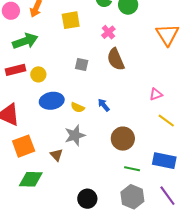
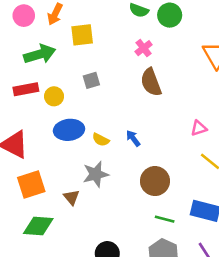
yellow square: (71, 20) -> (82, 35), moved
gray square: (82, 64) -> (91, 80), moved, turned -32

